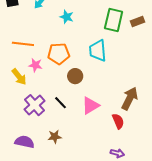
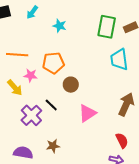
cyan trapezoid: (98, 51) -> (119, 60), moved
black line: (61, 103) -> (51, 105), moved
red semicircle: (118, 121) -> (122, 140), moved

